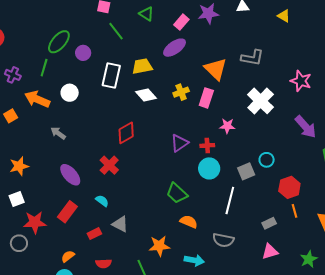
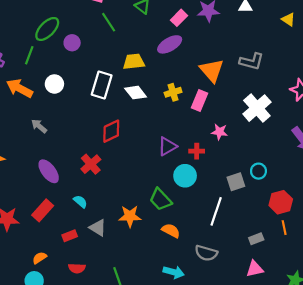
white rectangle: (111, 76) -> (102, 85), moved
cyan circle: (209, 168) -> (185, 176), moved
orange star: (159, 246) -> (130, 216), moved

